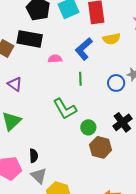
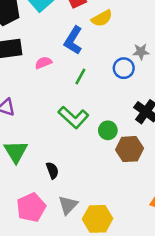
green line: (80, 79) -> (80, 76), turned 48
black semicircle: (34, 156) -> (52, 170), moved
gray triangle: (39, 176) -> (68, 205), turned 48

